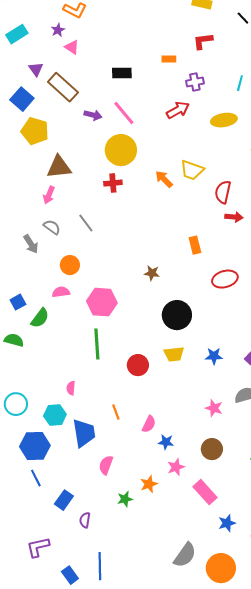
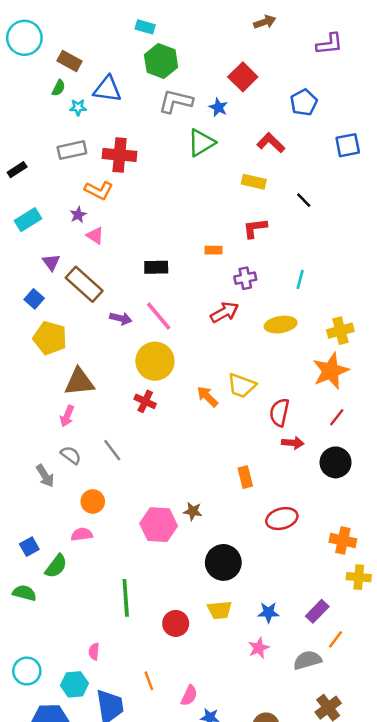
blue square: (22, 99) -> (34, 299), size x0.7
red cross: (113, 183) -> (145, 401), turned 30
pink hexagon: (102, 302) -> (159, 525), moved
pink star: (214, 408) -> (259, 648), moved, turned 30

